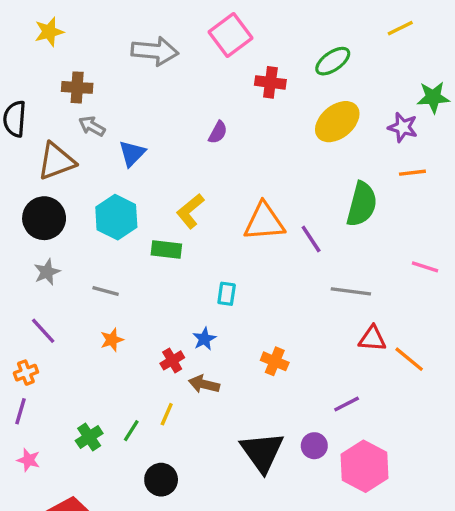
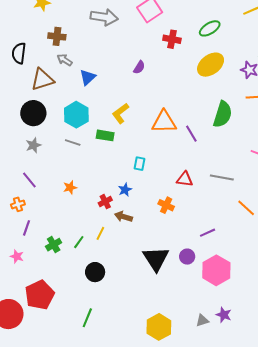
gray line: (106, 291) -> (73, 143), moved
gray line: (351, 291) -> (222, 177), moved
red triangle: (372, 339) -> (185, 179), moved
purple line: (21, 411) -> (27, 228), moved

